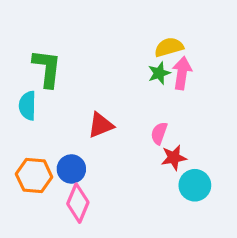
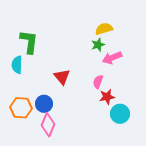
pink arrow: (182, 73) -> (112, 58), moved, turned -120
red triangle: (101, 125) -> (62, 77), turned -48

